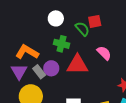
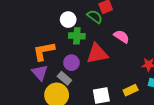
white circle: (56, 18) -> (68, 20), moved
orange L-shape: (27, 52) -> (44, 51), turned -30
gray rectangle: (39, 72) -> (64, 78), moved

